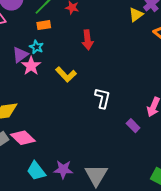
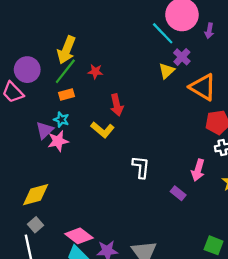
pink star: (31, 66) -> (58, 141), turned 30
yellow L-shape: (66, 74) -> (103, 130), moved
pink diamond: (23, 138) -> (79, 236), moved

